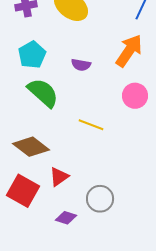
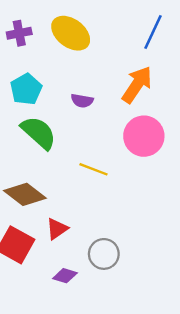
pink circle: (135, 96) -> (144, 136), size x1.4

